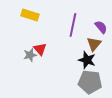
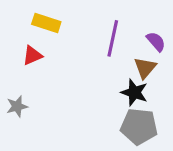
red triangle: (40, 49) -> (32, 55), moved, turned 48
gray star: (30, 55) -> (17, 106), moved

